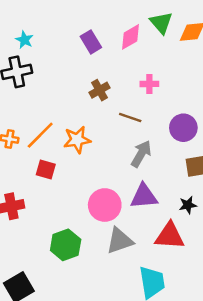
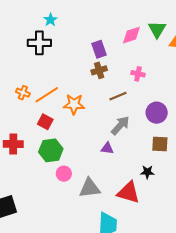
purple rectangle: (91, 42) -> (99, 49), moved
brown line: (130, 117) -> (118, 96), turned -54
purple triangle: (144, 196) -> (107, 148), moved, size x0.6
pink circle: (105, 205) -> (64, 174), moved, size x0.6
green hexagon: (66, 245) -> (51, 150), moved

